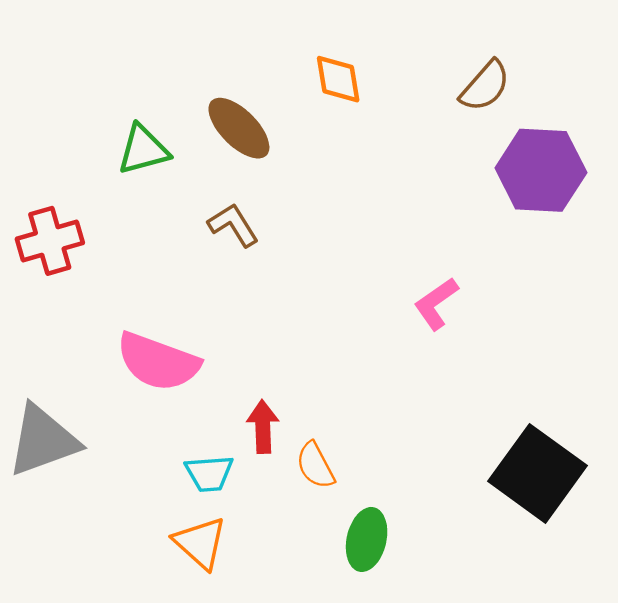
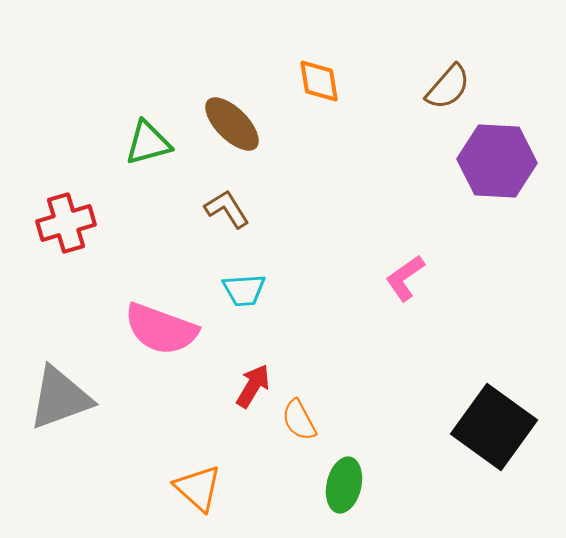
red arrow: (263, 427) -> (253, 386), turned 33
cyan trapezoid: (209, 473) -> (244, 290), moved

